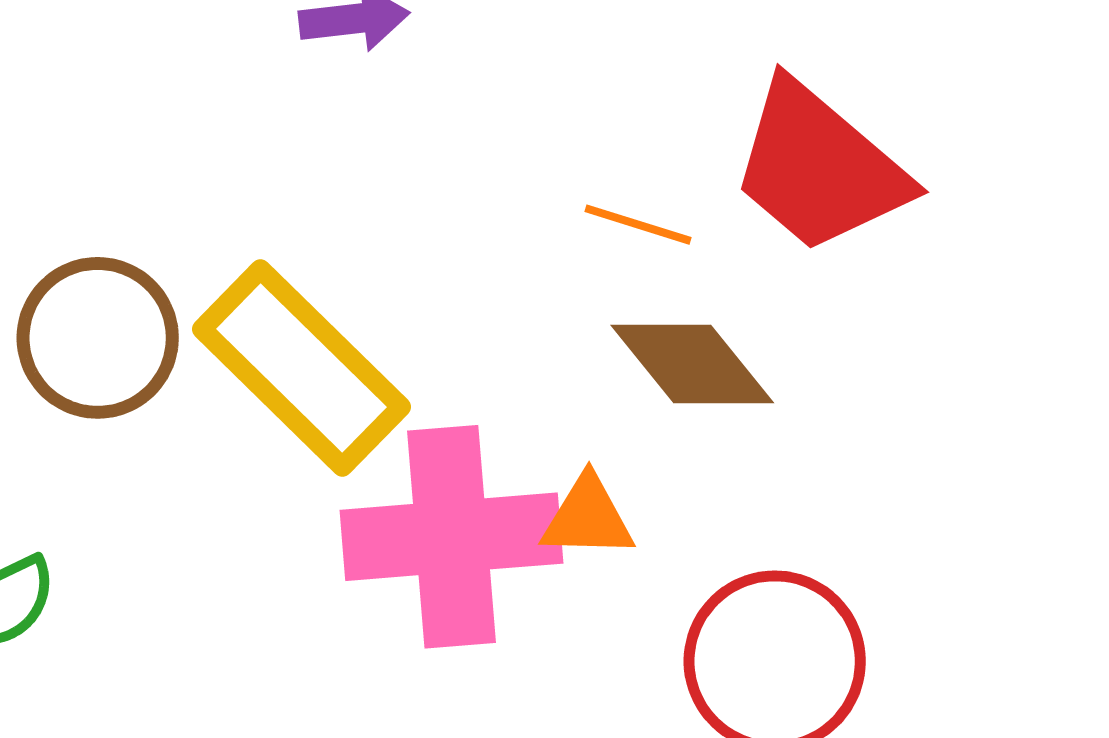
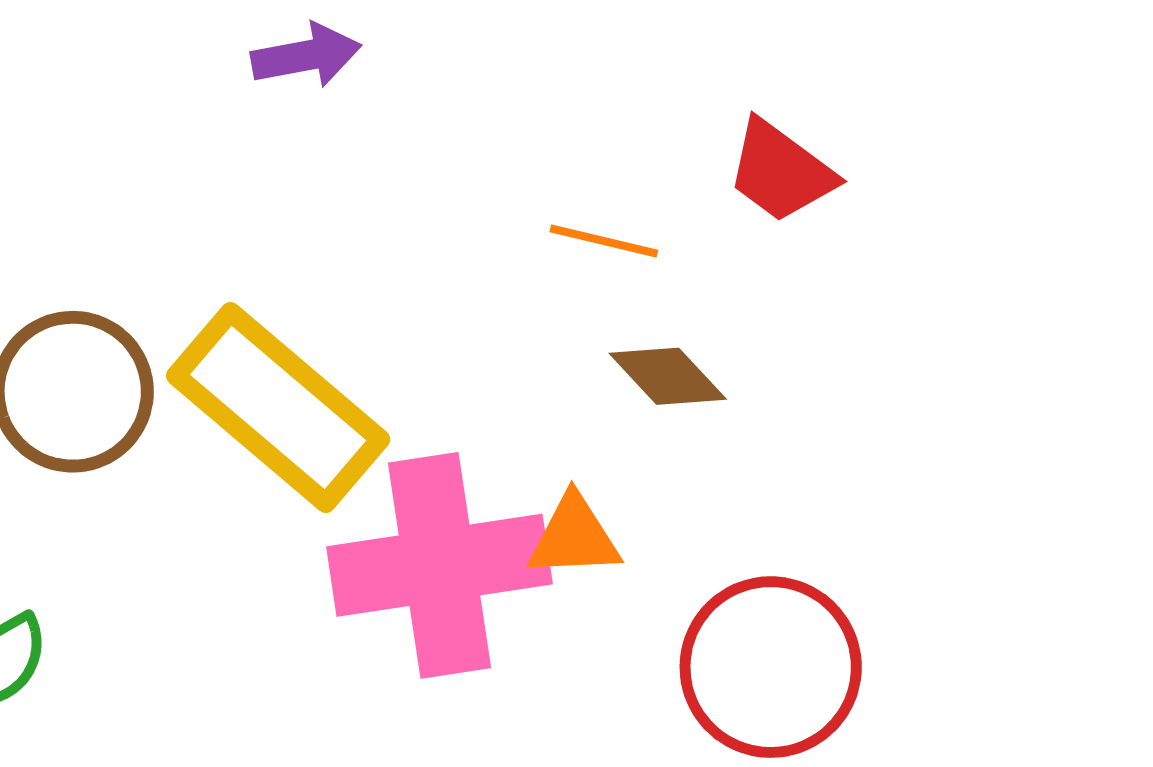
red trapezoid: (819, 167) -> (781, 171), size x0.6
brown diamond: (692, 364) -> (668, 376), size x0.7

